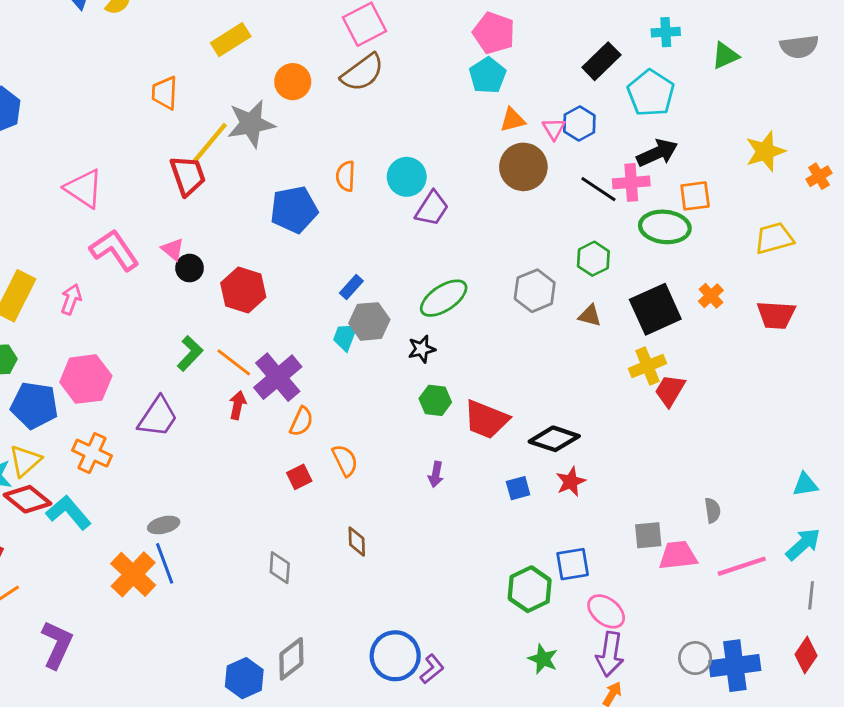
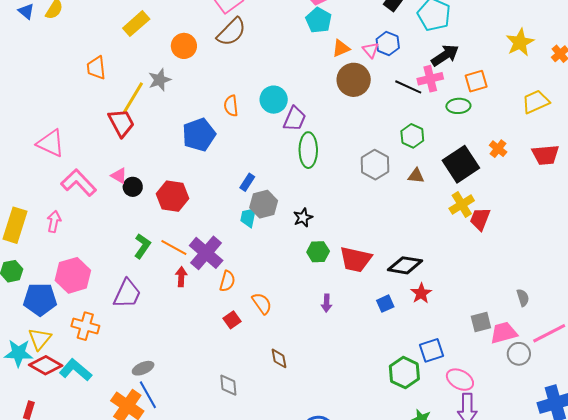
gray star: (251, 124) -> (160, 80), size x0.7
green ellipse: (665, 227) -> (458, 106), size x0.7
green ellipse: (444, 298) -> (308, 150), moved, turned -48
gray circle: (695, 658) -> (519, 354), moved

